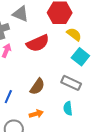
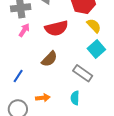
brown semicircle: (37, 87) -> (49, 59), moved

